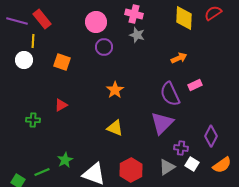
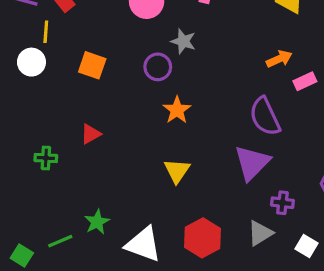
gray star: (137, 35) -> (183, 41), moved
purple circle: (104, 47) -> (158, 67), moved
pink rectangle: (195, 85) -> (305, 81), moved
yellow triangle: (115, 128) -> (177, 171), turned 42
white square: (192, 164) -> (306, 246), moved

